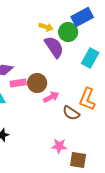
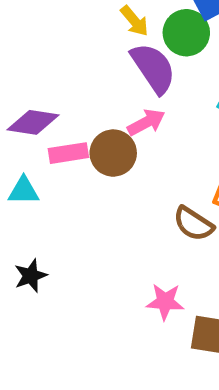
yellow arrow: (46, 27) -> (134, 21), turned 32
pink arrow: (51, 97) -> (146, 122), moved

